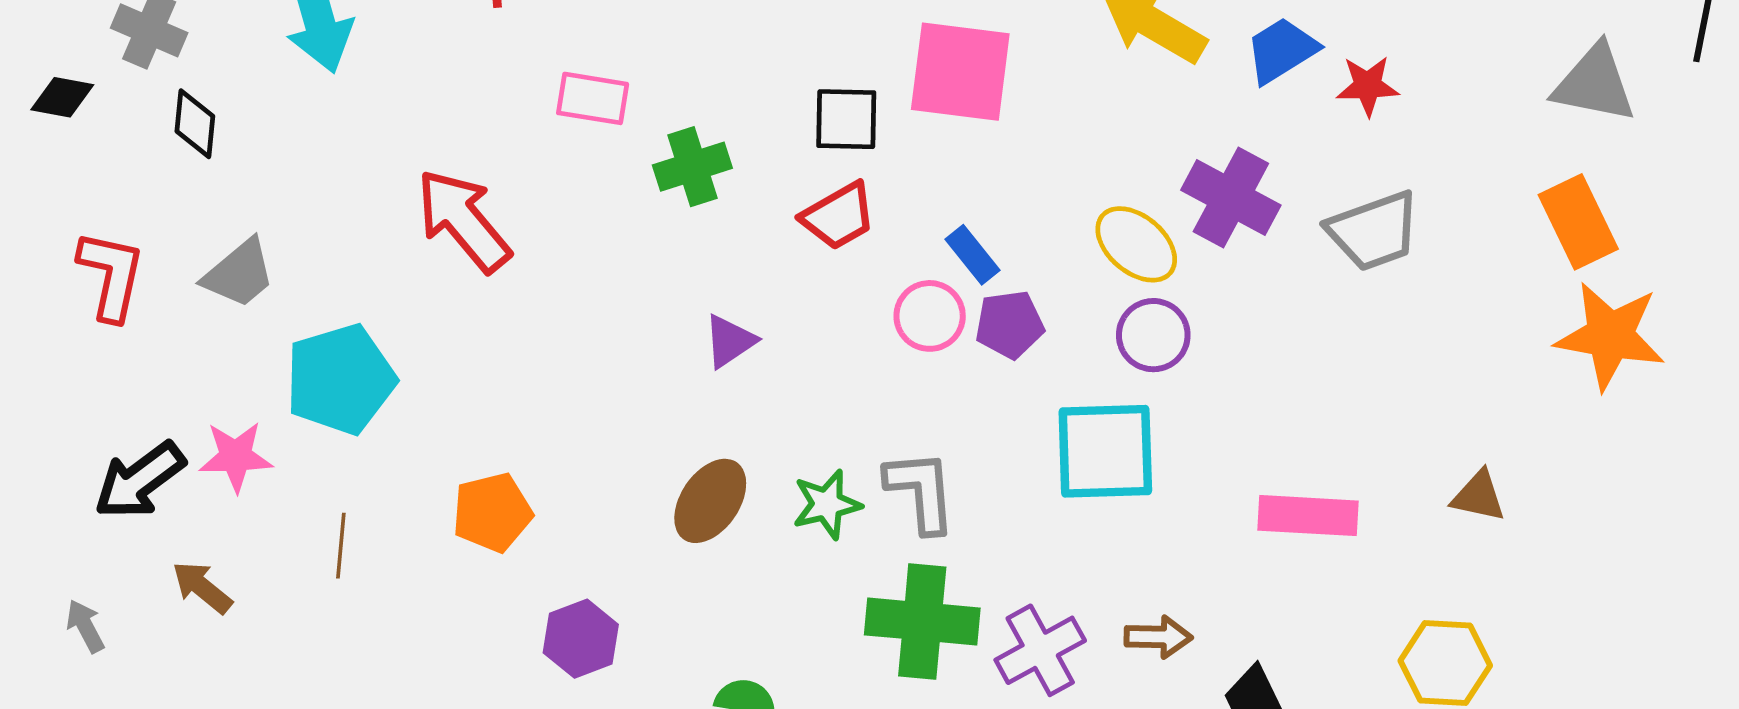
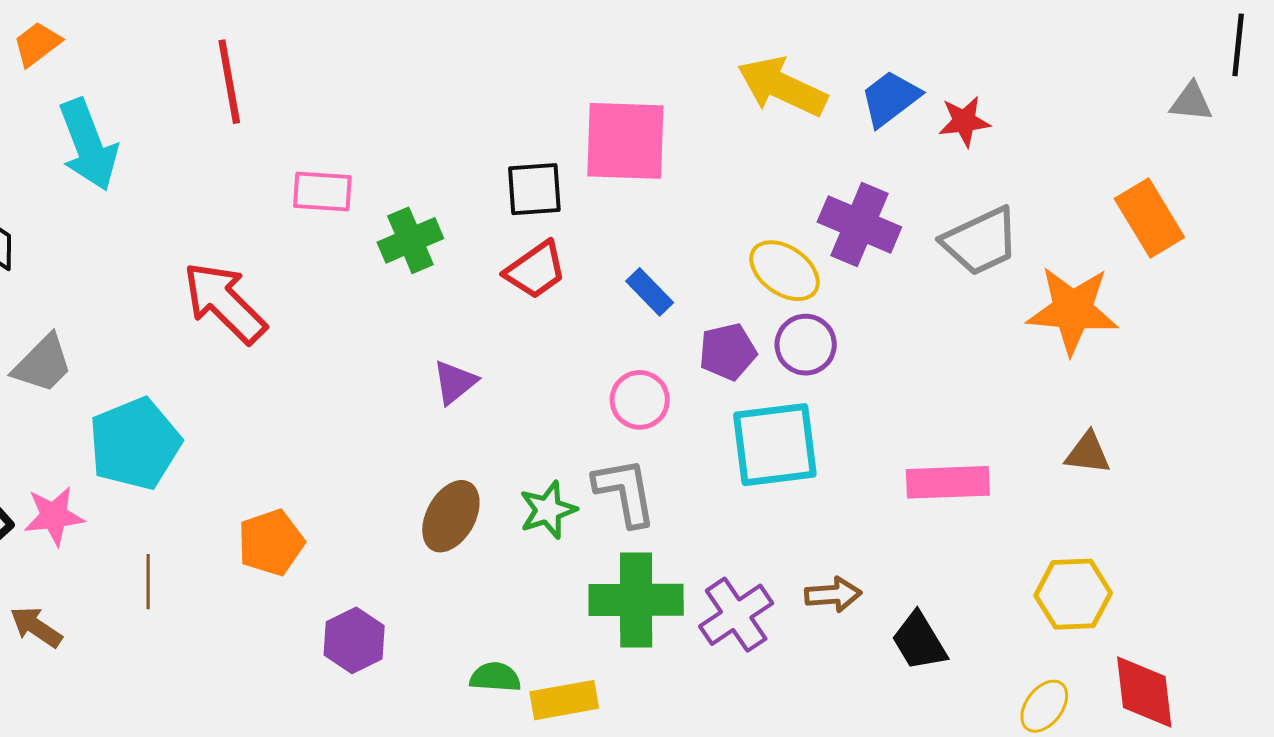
gray triangle: (1594, 84) -> (1191, 102), moved, size x0.6
pink circle: (930, 316) -> (640, 400), moved
purple pentagon: (1010, 324) -> (728, 352), moved
orange star: (1610, 336) -> (1073, 310), moved

